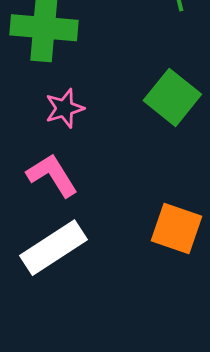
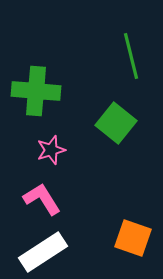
green square: (172, 97) -> (116, 123), moved

